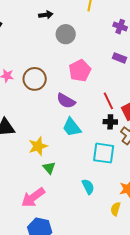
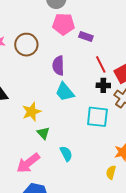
purple rectangle: (120, 58) -> (86, 37), moved
pink pentagon: (80, 71) -> (64, 24), moved, turned 30
purple semicircle: (66, 101) -> (58, 66), turned 60
cyan semicircle: (88, 187) -> (66, 154), moved

